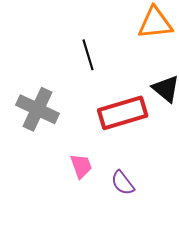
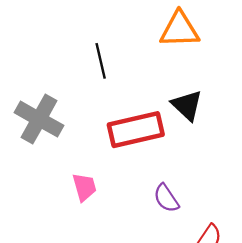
purple semicircle: (123, 183) -> (166, 198), moved

